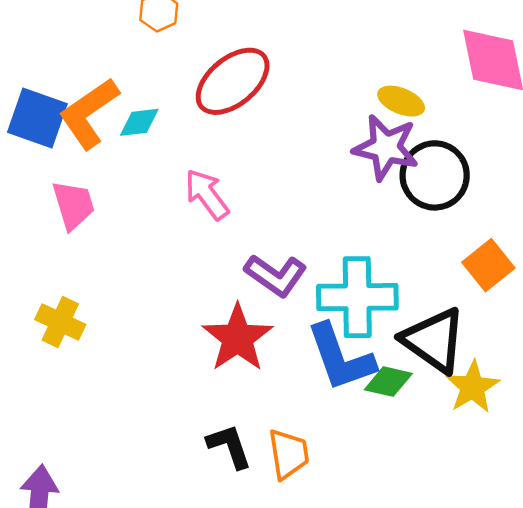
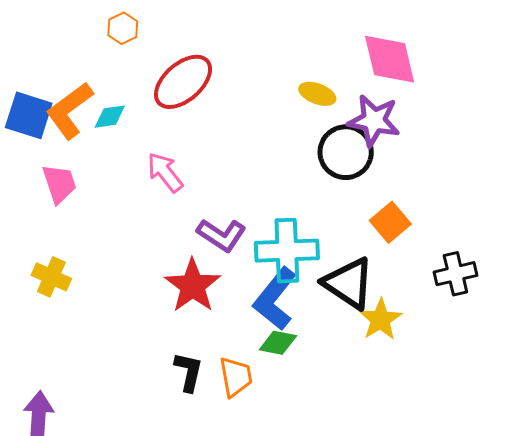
purple star: (386, 148) -> (374, 121), moved
blue L-shape: (341, 357) -> (275, 299), turned 60
green diamond: (388, 382) -> (278, 343), moved
black L-shape: (229, 446) -> (189, 372), turned 33

